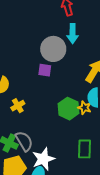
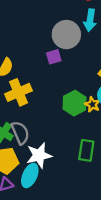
purple square: (45, 70) -> (54, 57), turned -32
yellow cross: (18, 106) -> (18, 92), size x1.6

